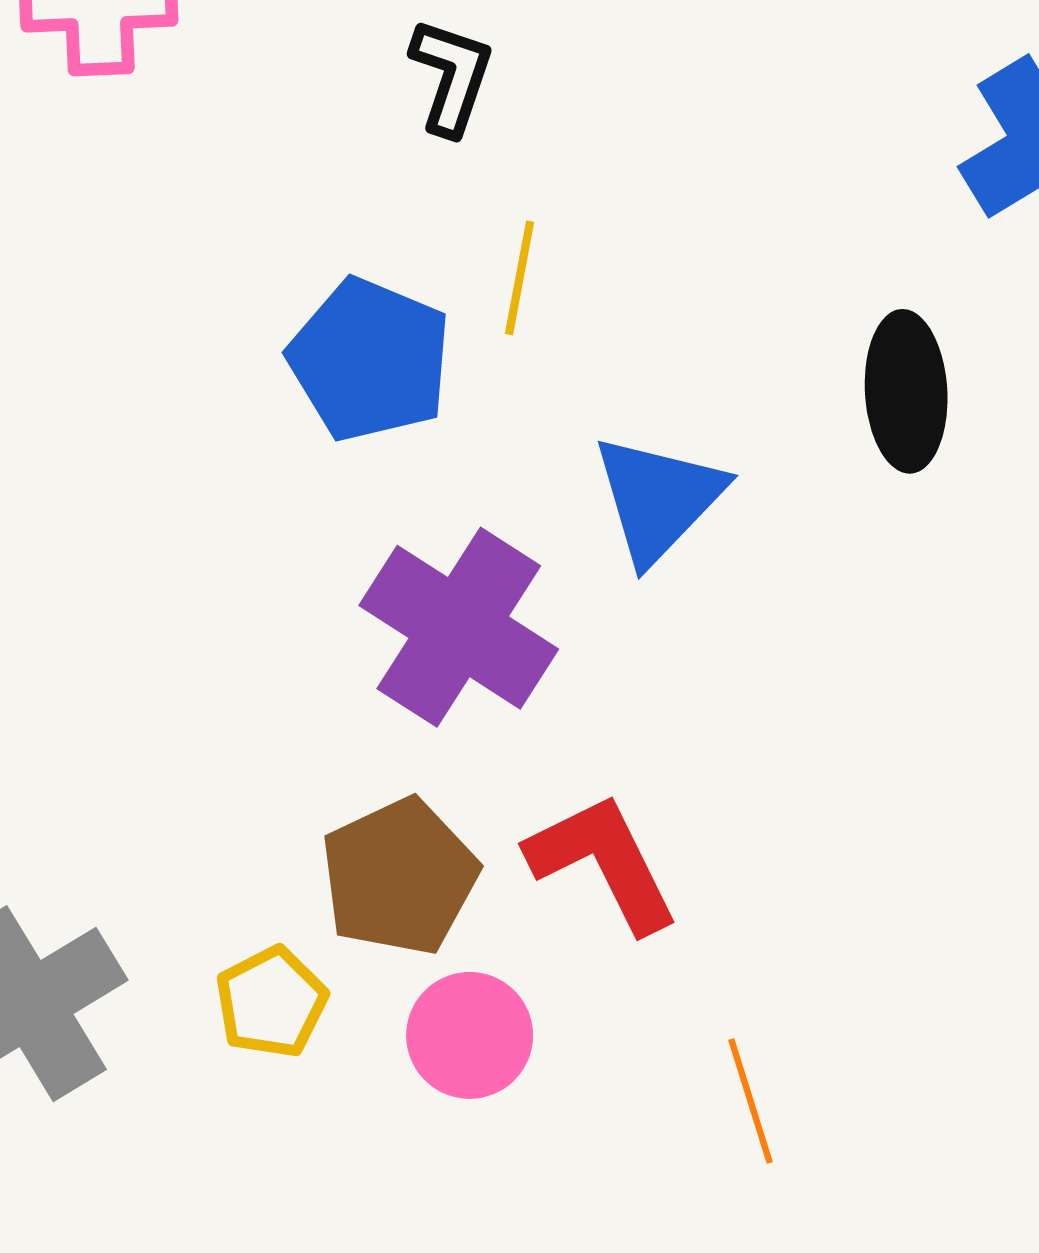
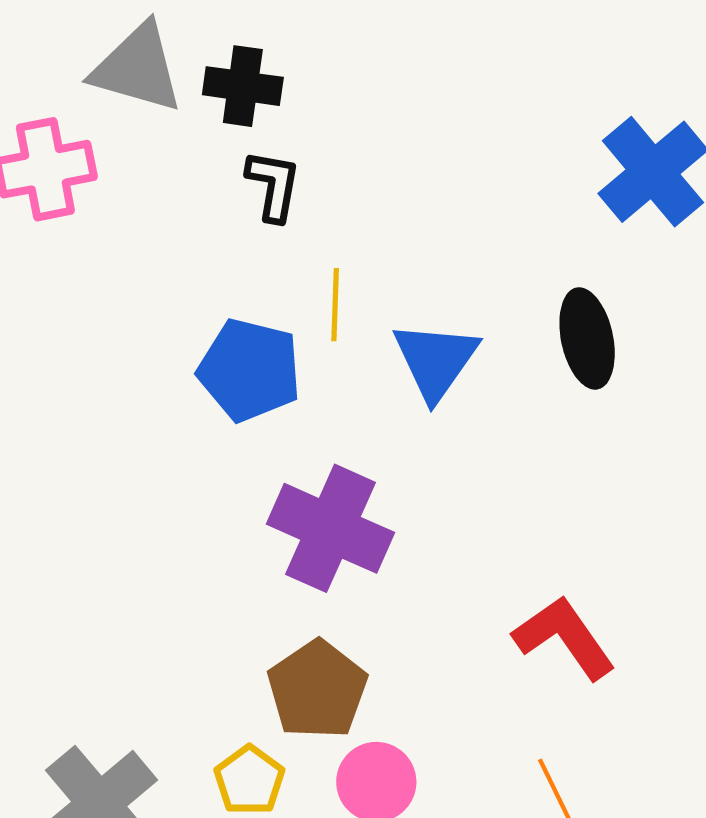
blue triangle: (658, 499) -> (436, 360), moved
red L-shape: (603, 862) -> (564, 638), moved

